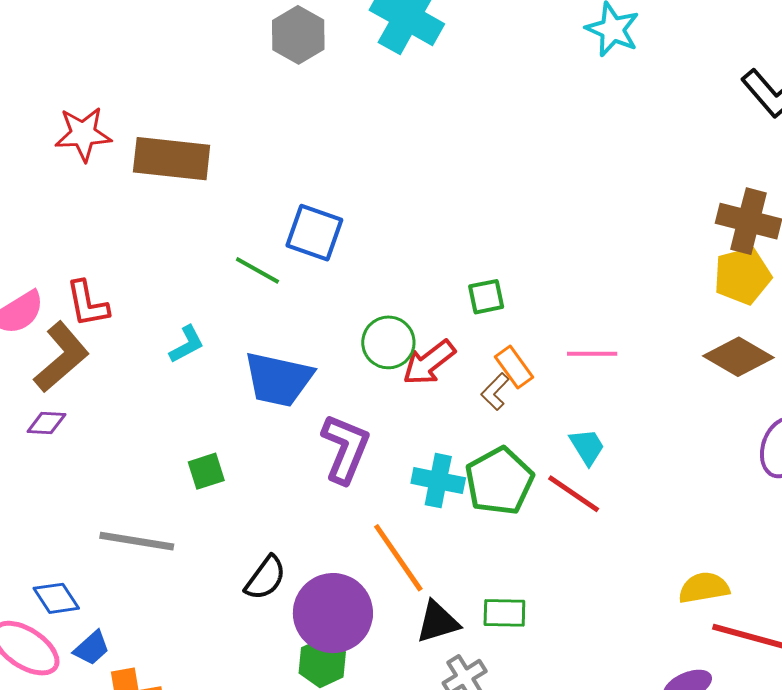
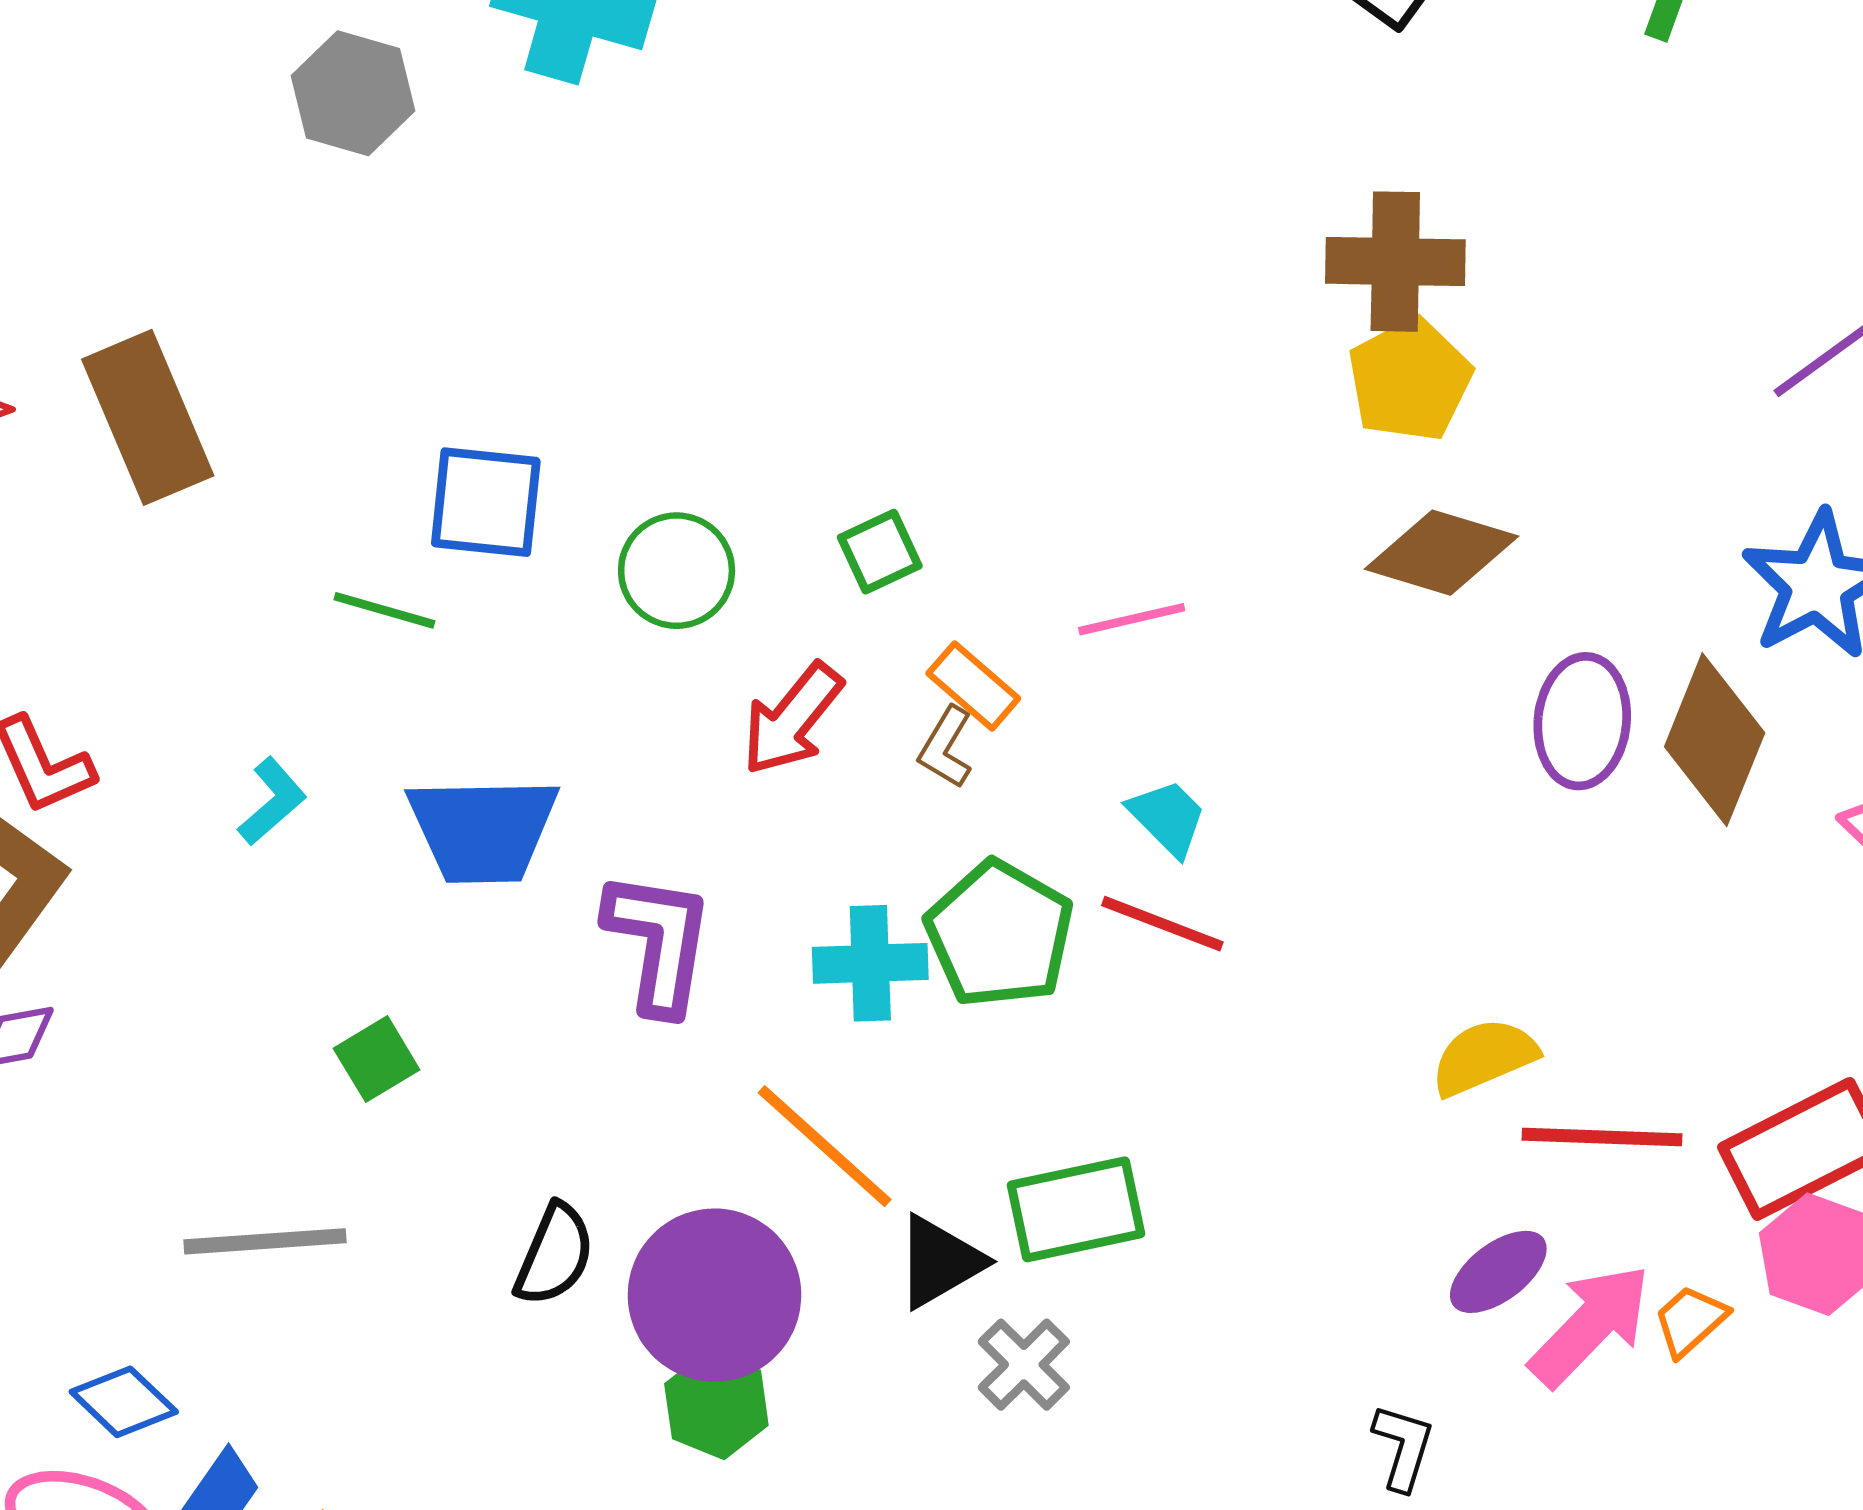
brown rectangle: (172, 159) -> (148, 417), turned 74
green circle: (388, 342) -> (677, 571), moved
green rectangle: (504, 613) -> (1076, 1209), size x1.4

